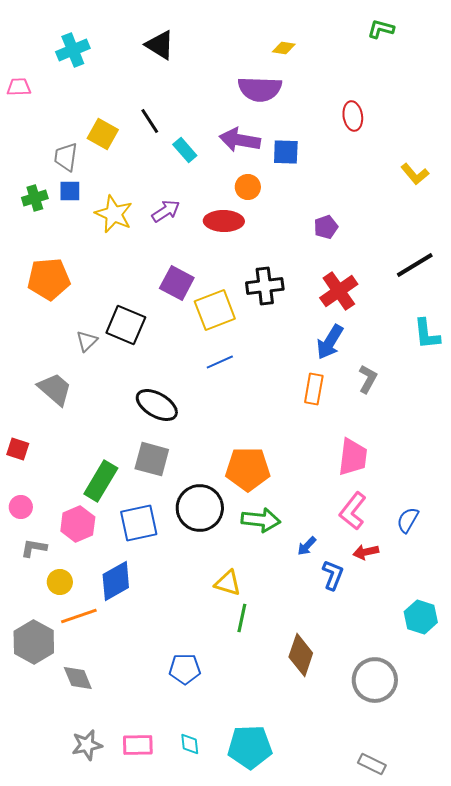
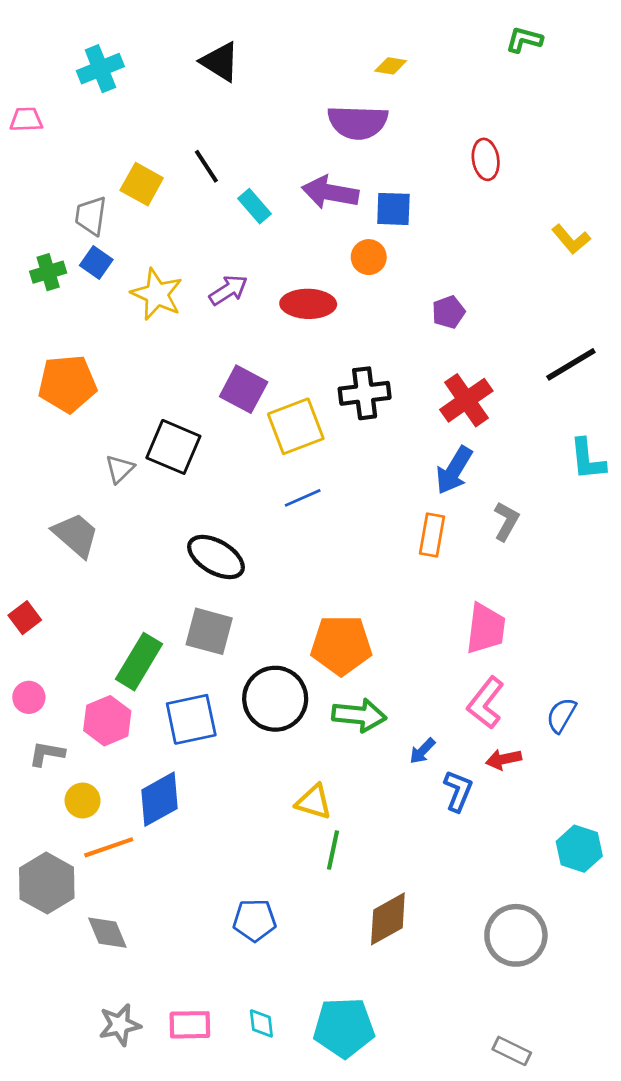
orange circle: (248, 187) -> (369, 257), moved
blue square: (70, 191) -> (96, 263), turned 35
red square: (18, 449) -> (25, 618), turned 35
brown diamond: (301, 655) -> (388, 919), moved, turned 42

